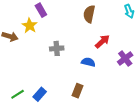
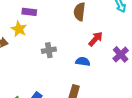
purple rectangle: (41, 10) -> (29, 12), turned -48

